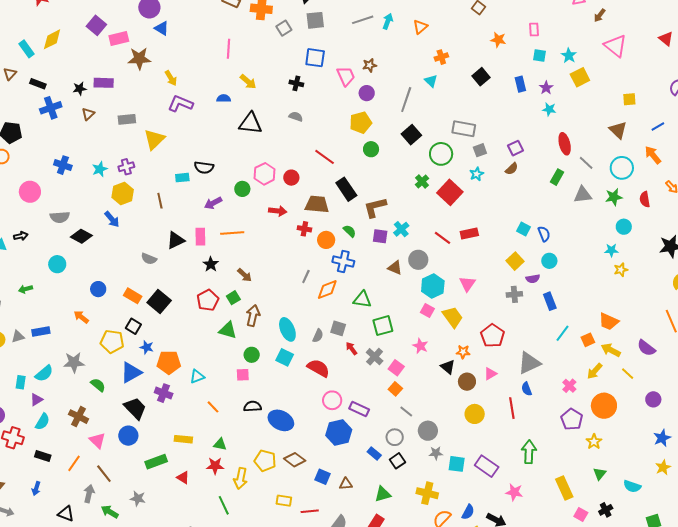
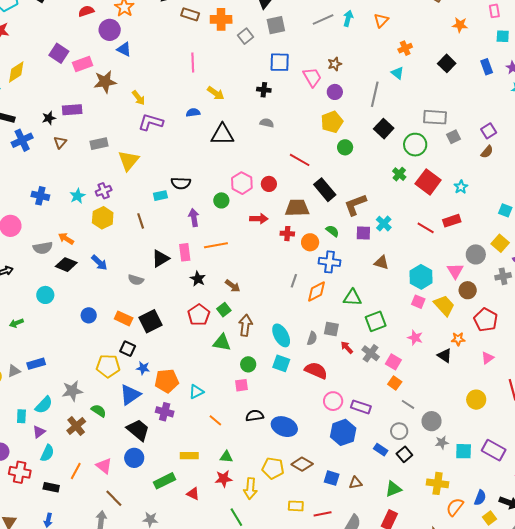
cyan star: (477, 174) -> (461, 187), moved
purple arrow: (213, 203) -> (194, 218), turned 114
blue arrow: (112, 219) -> (99, 263), moved
gray circle: (418, 260) -> (476, 254), moved
black square: (159, 302) -> (151, 321), turned 30
orange arrow: (81, 317) -> (66, 239), moved
brown circle: (467, 382) -> (468, 290), moved
brown cross: (78, 417) -> (76, 426), moved, turned 30
orange line: (74, 463) -> (76, 471), moved

